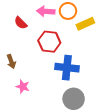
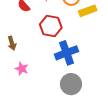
blue cross: (67, 68) -> (66, 53), turned -30

